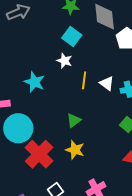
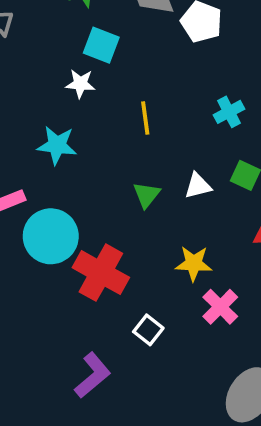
white star: (64, 61) -> (80, 84), moved
white triangle: (107, 83) -> (198, 186), moved, turned -35
yellow star: (75, 150) -> (194, 263), moved

